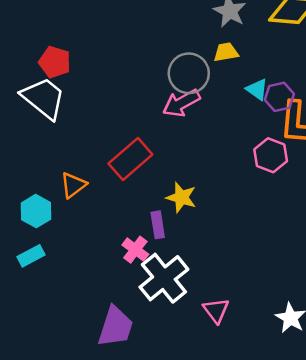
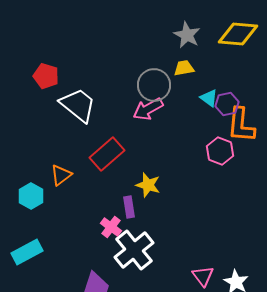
white trapezoid: (43, 98) -> (78, 105), moved
cyan rectangle: (31, 256) -> (27, 252), moved, size x1.4
pink triangle: (216, 310) -> (203, 276), moved

